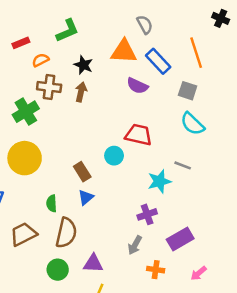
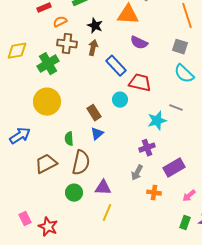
blue rectangle: (158, 61) -> (116, 66), moved

